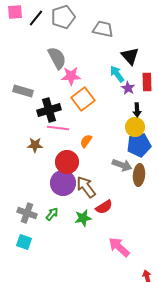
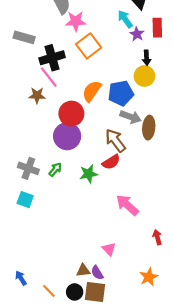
pink line: (58, 128) -> (49, 77), moved, turned 45
orange semicircle: (86, 141) -> (92, 91), size x1.5
blue pentagon: (139, 145) -> (121, 93), moved
brown arrow: (86, 187) -> (115, 140), moved

